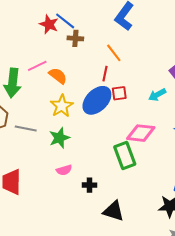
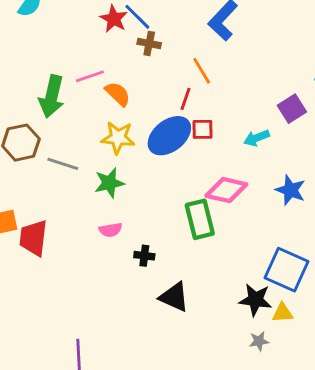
yellow star: (62, 106) -> (118, 138), turned 30

